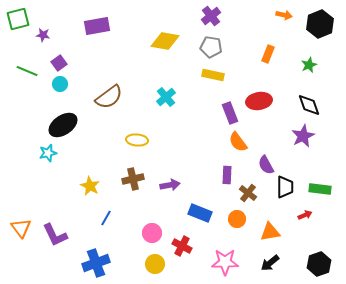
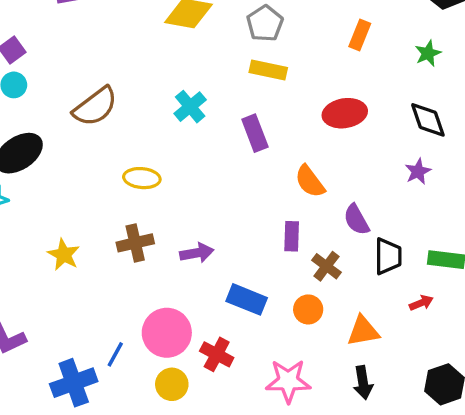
gray pentagon: (211, 47) -> (265, 23), turned 30
purple rectangle: (230, 113) -> (255, 133), moved
purple star: (303, 136) -> (418, 171), size x0.7
blue line: (106, 218) -> (115, 354), moved
pink circle: (152, 233) -> (167, 333), size x1.5
black arrow: (270, 263) -> (363, 383), turned -60

